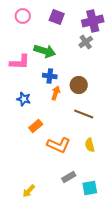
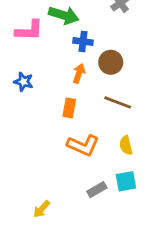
blue cross: (50, 76) -> (83, 42), moved
blue star: (24, 99) -> (24, 82), moved
orange rectangle: (36, 126) -> (69, 108), moved, turned -40
cyan square: (90, 188) -> (126, 181), moved

